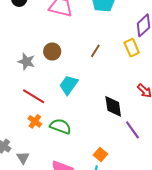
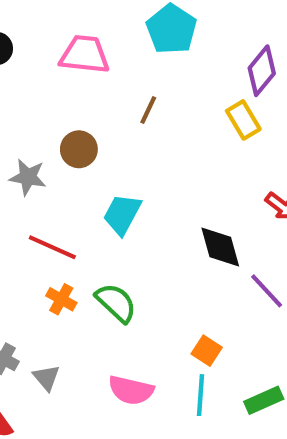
brown line: (95, 51) -> (148, 110), moved
green semicircle: (60, 126) -> (116, 303), turned 30

